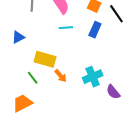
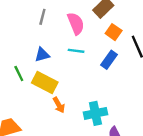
blue triangle: (18, 37) -> (42, 55), moved
green line: (33, 78) -> (19, 74), moved

